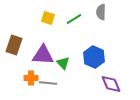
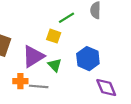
yellow square: (48, 18) -> (54, 36), moved
purple triangle: (43, 55) -> (33, 56), turned -35

